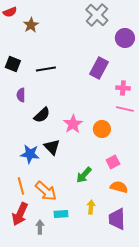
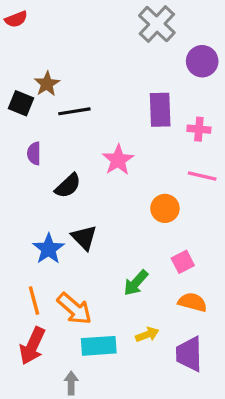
brown star: (31, 25) -> (47, 84), moved
purple rectangle: (99, 68) -> (160, 110), turned -30
pink cross: (123, 88) -> (199, 129), moved
pink star: (73, 124) -> (118, 160), moved
blue star: (30, 154) -> (49, 249), turned 30
yellow arrow: (91, 207) -> (147, 335), turned 64
cyan rectangle: (61, 214) -> (99, 346), size x1.5
gray arrow: (40, 227) -> (71, 383), moved

